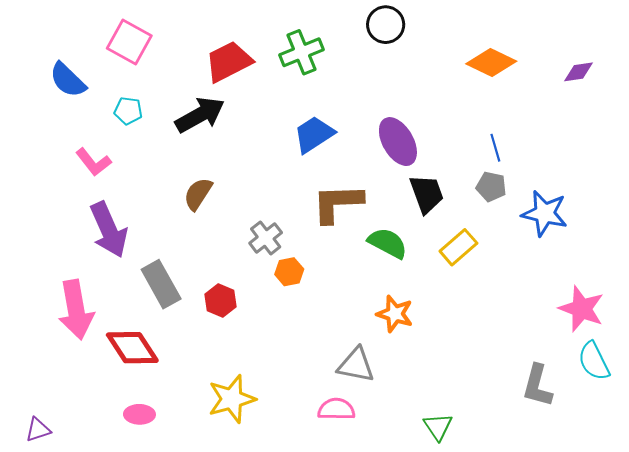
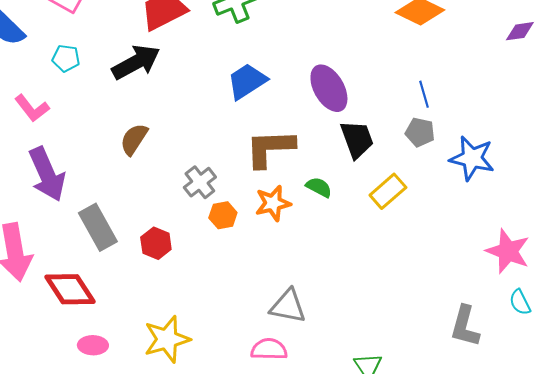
purple diamond: (578, 72) -> (520, 31), moved
green semicircle: (388, 243) -> (319, 187), size x0.7
orange star: (395, 314) -> (273, 203), moved, turned -30
cyan semicircle: (594, 361) -> (520, 302), size x0.7
pink ellipse: (139, 414) -> (93, 345), moved

